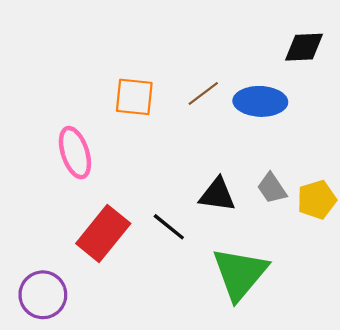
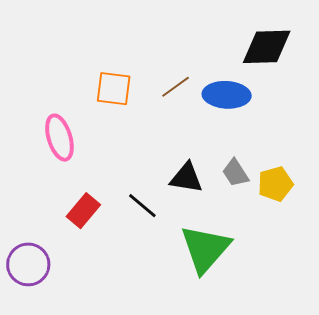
black diamond: (304, 47) -> (267, 47), size x1.4
red rectangle: (103, 234) -> (83, 211), size x0.7

